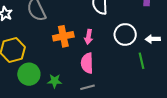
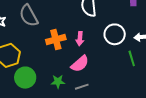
pink semicircle: (87, 63) -> (80, 64), turned -126
green star: (55, 81) -> (58, 82), moved

